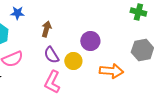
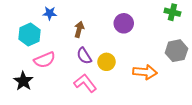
purple circle: (90, 41) -> (124, 23), moved
pink L-shape: (52, 82) -> (85, 83), turned 115

